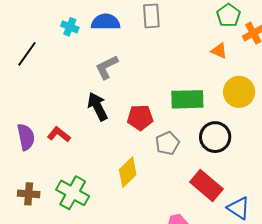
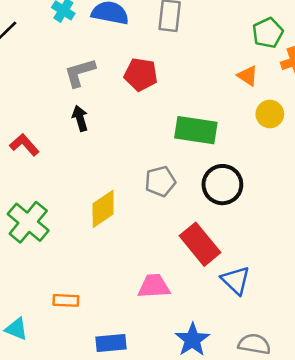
gray L-shape: (107, 67) -> (80, 73), moved
yellow circle: (239, 92) -> (270, 114), moved, size x0.7
black arrow: (98, 107) -> (80, 118), size x0.7
red pentagon: (140, 118) -> (141, 74), moved

